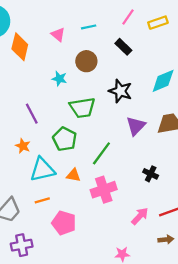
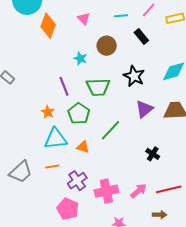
cyan line: (89, 27) -> (121, 16), moved
purple line: (32, 114) -> (64, 86), moved
orange star: (23, 146) -> (48, 112), moved
pink cross: (104, 190) -> (106, 191), moved
pink pentagon: (64, 223) -> (68, 209), moved
purple cross: (22, 245) -> (77, 181), moved, turned -30

